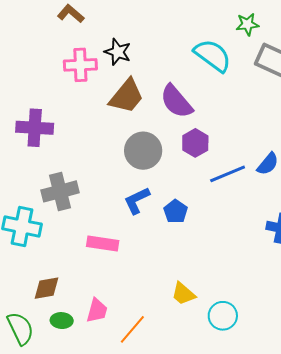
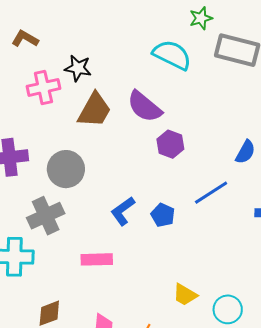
gray circle: (143, 151) -> (66, 169), moved
blue line: (228, 174) -> (211, 193), moved

